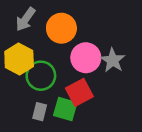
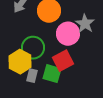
yellow hexagon: (19, 59) -> (20, 62), moved
gray star: (113, 60) -> (85, 24), moved

